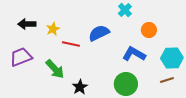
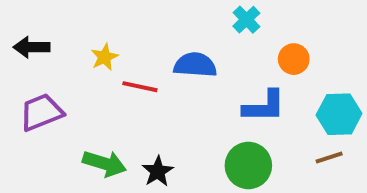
black arrow: (27, 24) -> (32, 47), moved
blue semicircle: (99, 33) -> (195, 65), turned 30
blue L-shape: (134, 54) -> (264, 106), turned 150
green arrow: (55, 69) -> (104, 164), moved, turned -30

